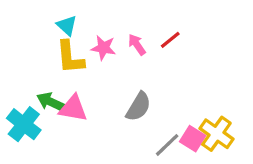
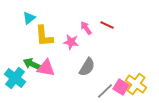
cyan triangle: (67, 25) -> (29, 18), moved, turned 40
red line: (170, 40) -> (107, 25), turned 64
pink star: (103, 48) -> (71, 42), moved

